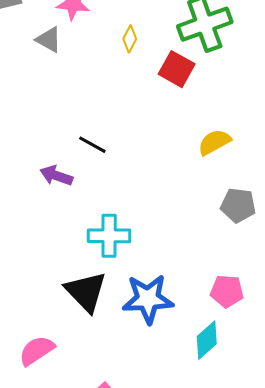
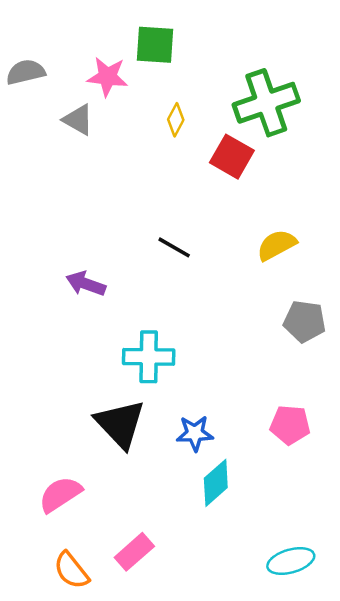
black line: (92, 145) -> (174, 247), moved
blue star: (148, 299) -> (195, 433), size x0.6
cyan diamond: (207, 340) -> (216, 483), moved

